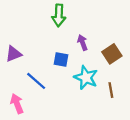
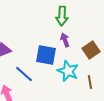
green arrow: (59, 15) -> (62, 16), moved
blue square: (61, 60) -> (46, 55), size x1.5

